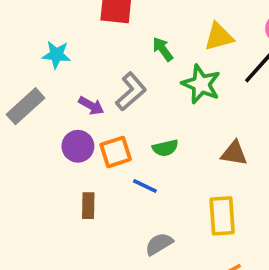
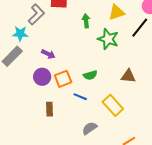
green arrow: (163, 49) -> (86, 21), turned 32
cyan star: (56, 55) -> (20, 34), moved
gray L-shape: (131, 92) -> (36, 14), moved
yellow rectangle: (222, 216) -> (113, 105), moved, turned -35

